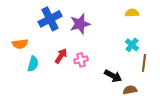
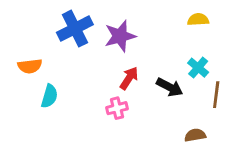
red arrow: (61, 56) -> (129, 78), moved
pink cross: (81, 60) -> (117, 108), moved
black arrow: (113, 76) -> (170, 87), moved

